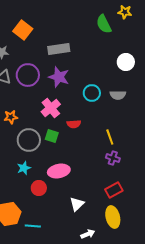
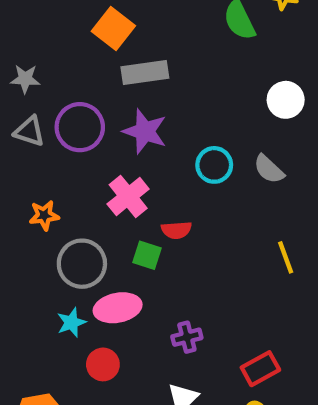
orange square: (23, 30) -> (113, 28), moved
gray semicircle: (118, 95) -> (269, 169), turned 42
green square: (52, 136) -> (147, 255), moved
yellow line: (110, 137) -> (286, 257), moved
purple cross: (113, 158) -> (187, 337), moved, turned -32
pink ellipse: (59, 171) -> (118, 308), moved

